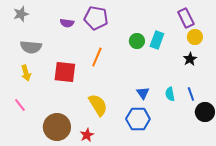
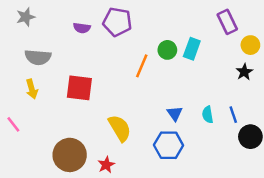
yellow circle: (195, 37) -> (250, 45), moved
orange line: (97, 57) -> (142, 66), moved
black star: (190, 59) -> (244, 72), moved
pink line: (20, 105) -> (13, 124), moved

